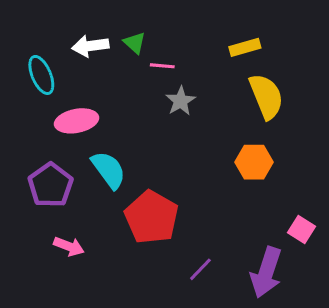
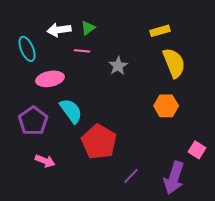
green triangle: (135, 43) -> (88, 28), turned 42
pink line: (162, 66) -> (82, 51), moved

